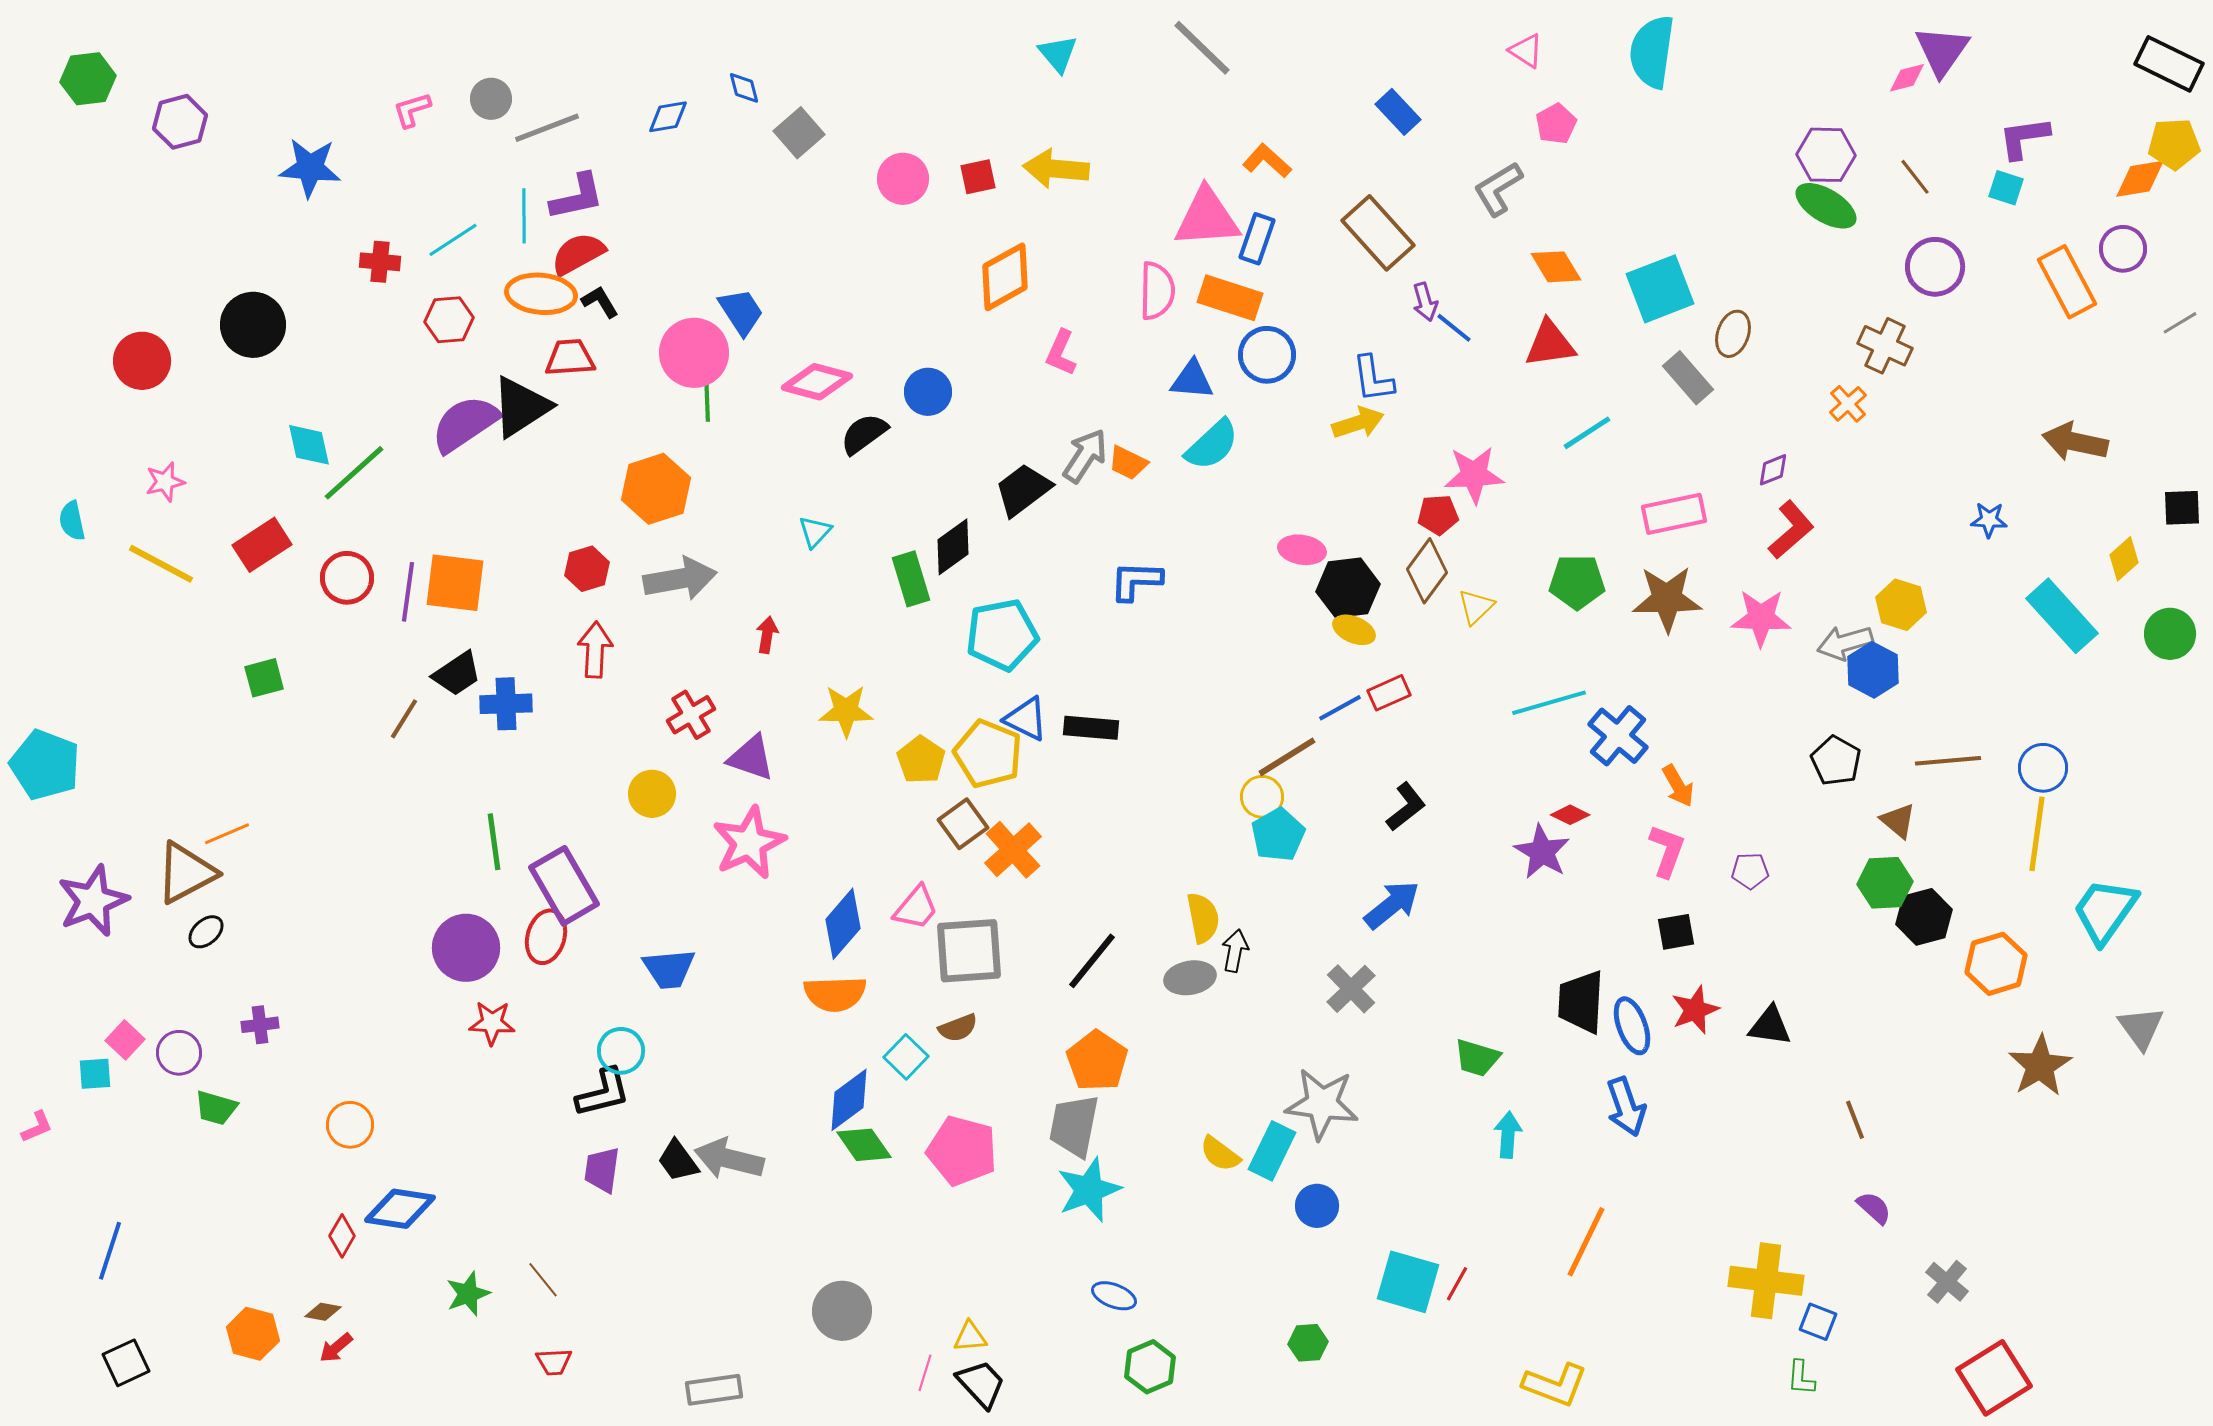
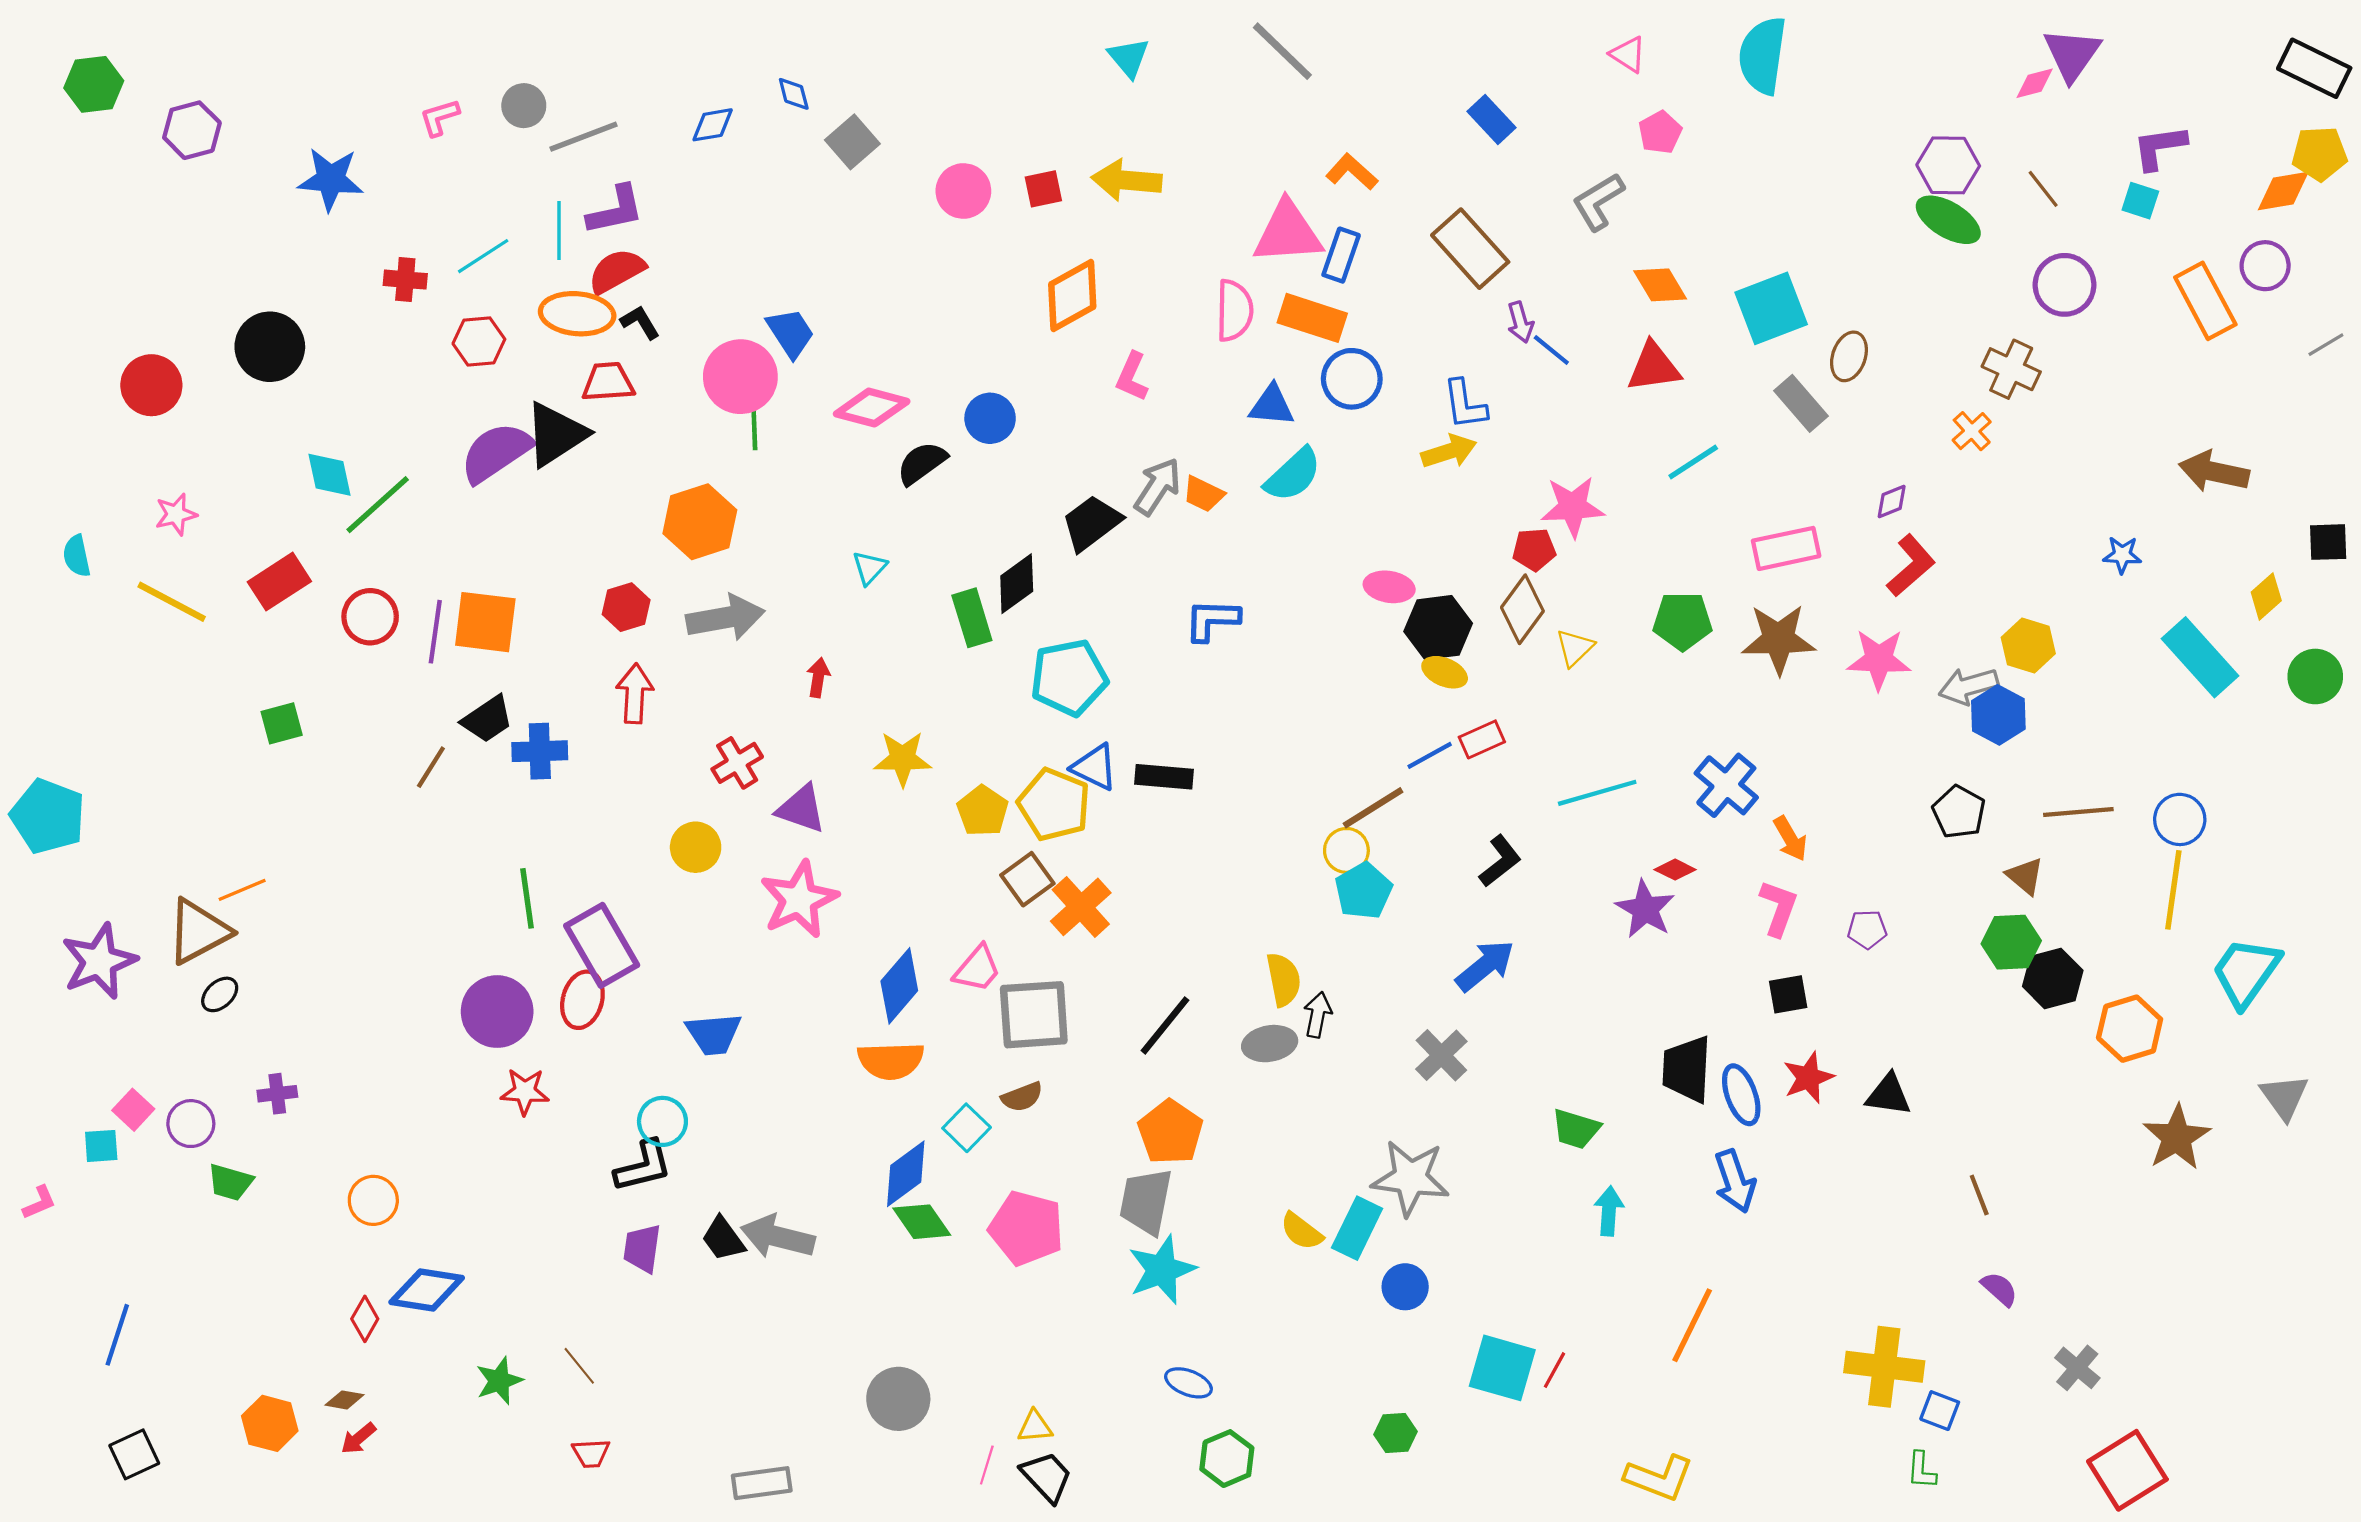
cyan line: (1549, 703) -> (1597, 793), moved

